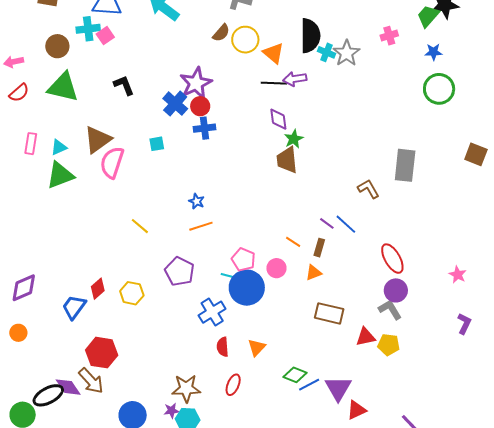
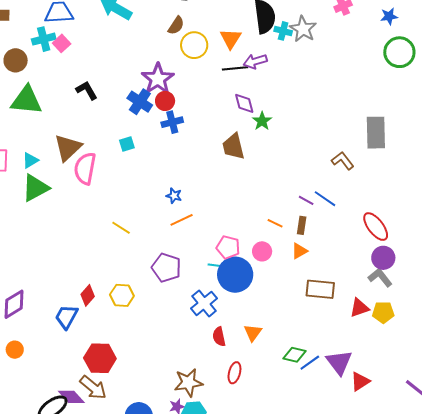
yellow circle: (245, 40) -> (194, 45), moved
orange triangle: (273, 53) -> (231, 39), turned 30
brown trapezoid: (287, 160) -> (233, 146), moved

